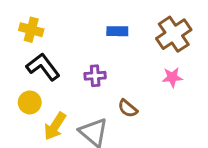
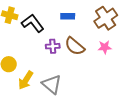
black L-shape: (43, 67) -> (33, 23), moved
brown semicircle: (128, 108) -> (75, 46), moved, size x1.5

